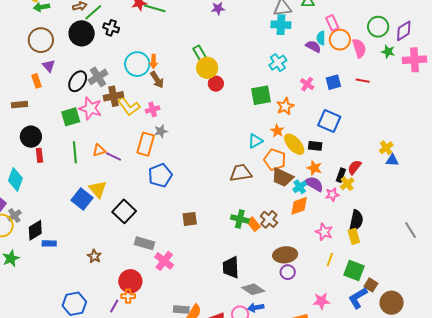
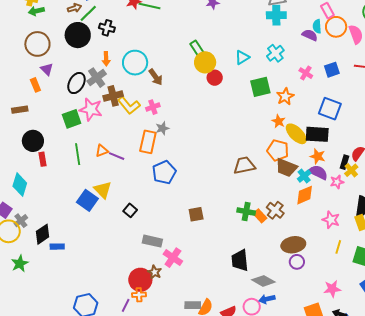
orange arrow: (153, 61) -> (106, 59), moved
cyan triangle: (255, 141) -> (242, 57), moved
black rectangle: (315, 146) -> (317, 134), size x1.6
black square: (124, 211) -> (130, 210), size x0.6
brown star: (94, 256) -> (155, 272), moved

